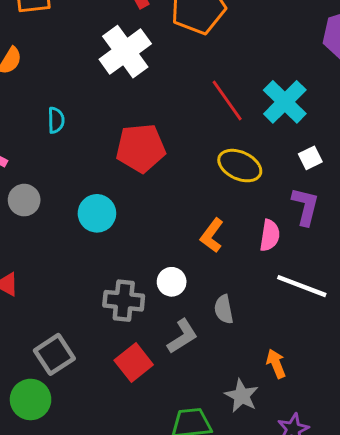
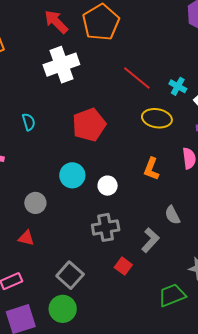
white cross: (125, 52) -> (61, 65), turned 32
cyan cross: (285, 102) -> (178, 86), moved, size x0.6
gray circle: (24, 200) -> (35, 203), moved
white circle: (172, 282) -> (108, 186), moved
red square: (134, 362) -> (123, 266), size x0.7

